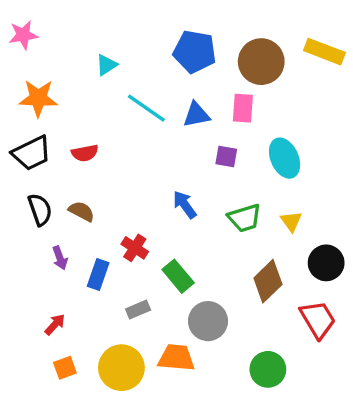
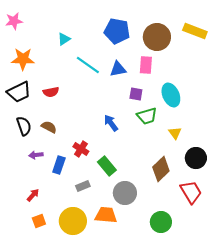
green trapezoid: (245, 218) -> (147, 116), moved
purple arrow: (60, 258) -> (36, 155), turned 104

